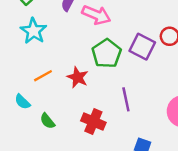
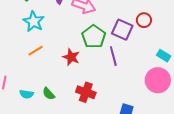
orange line: (43, 76) -> (36, 51), moved
purple line: (126, 99) -> (113, 56), moved
cyan semicircle: (22, 102) -> (27, 94), moved, turned -32

